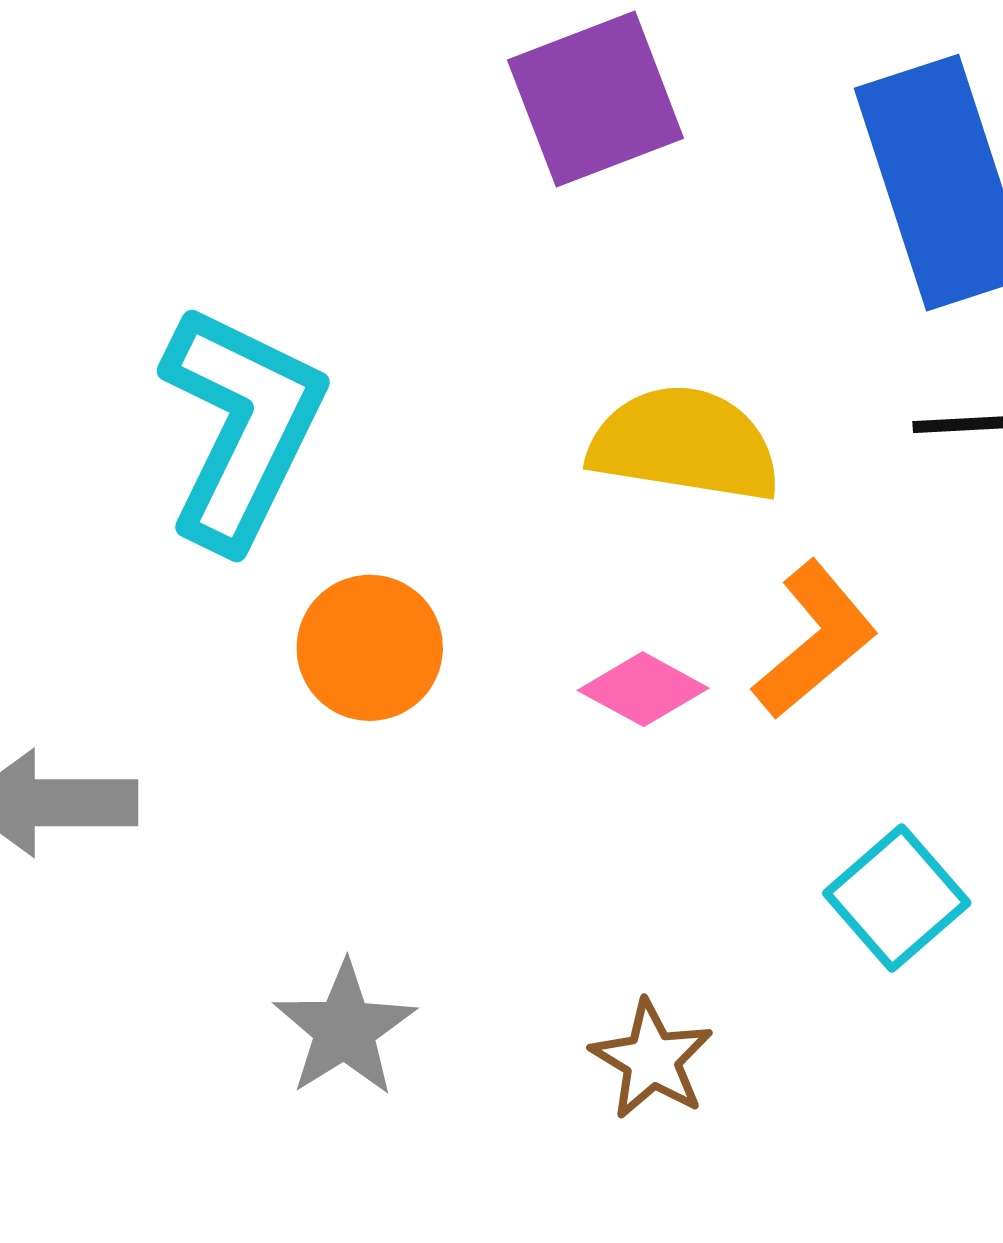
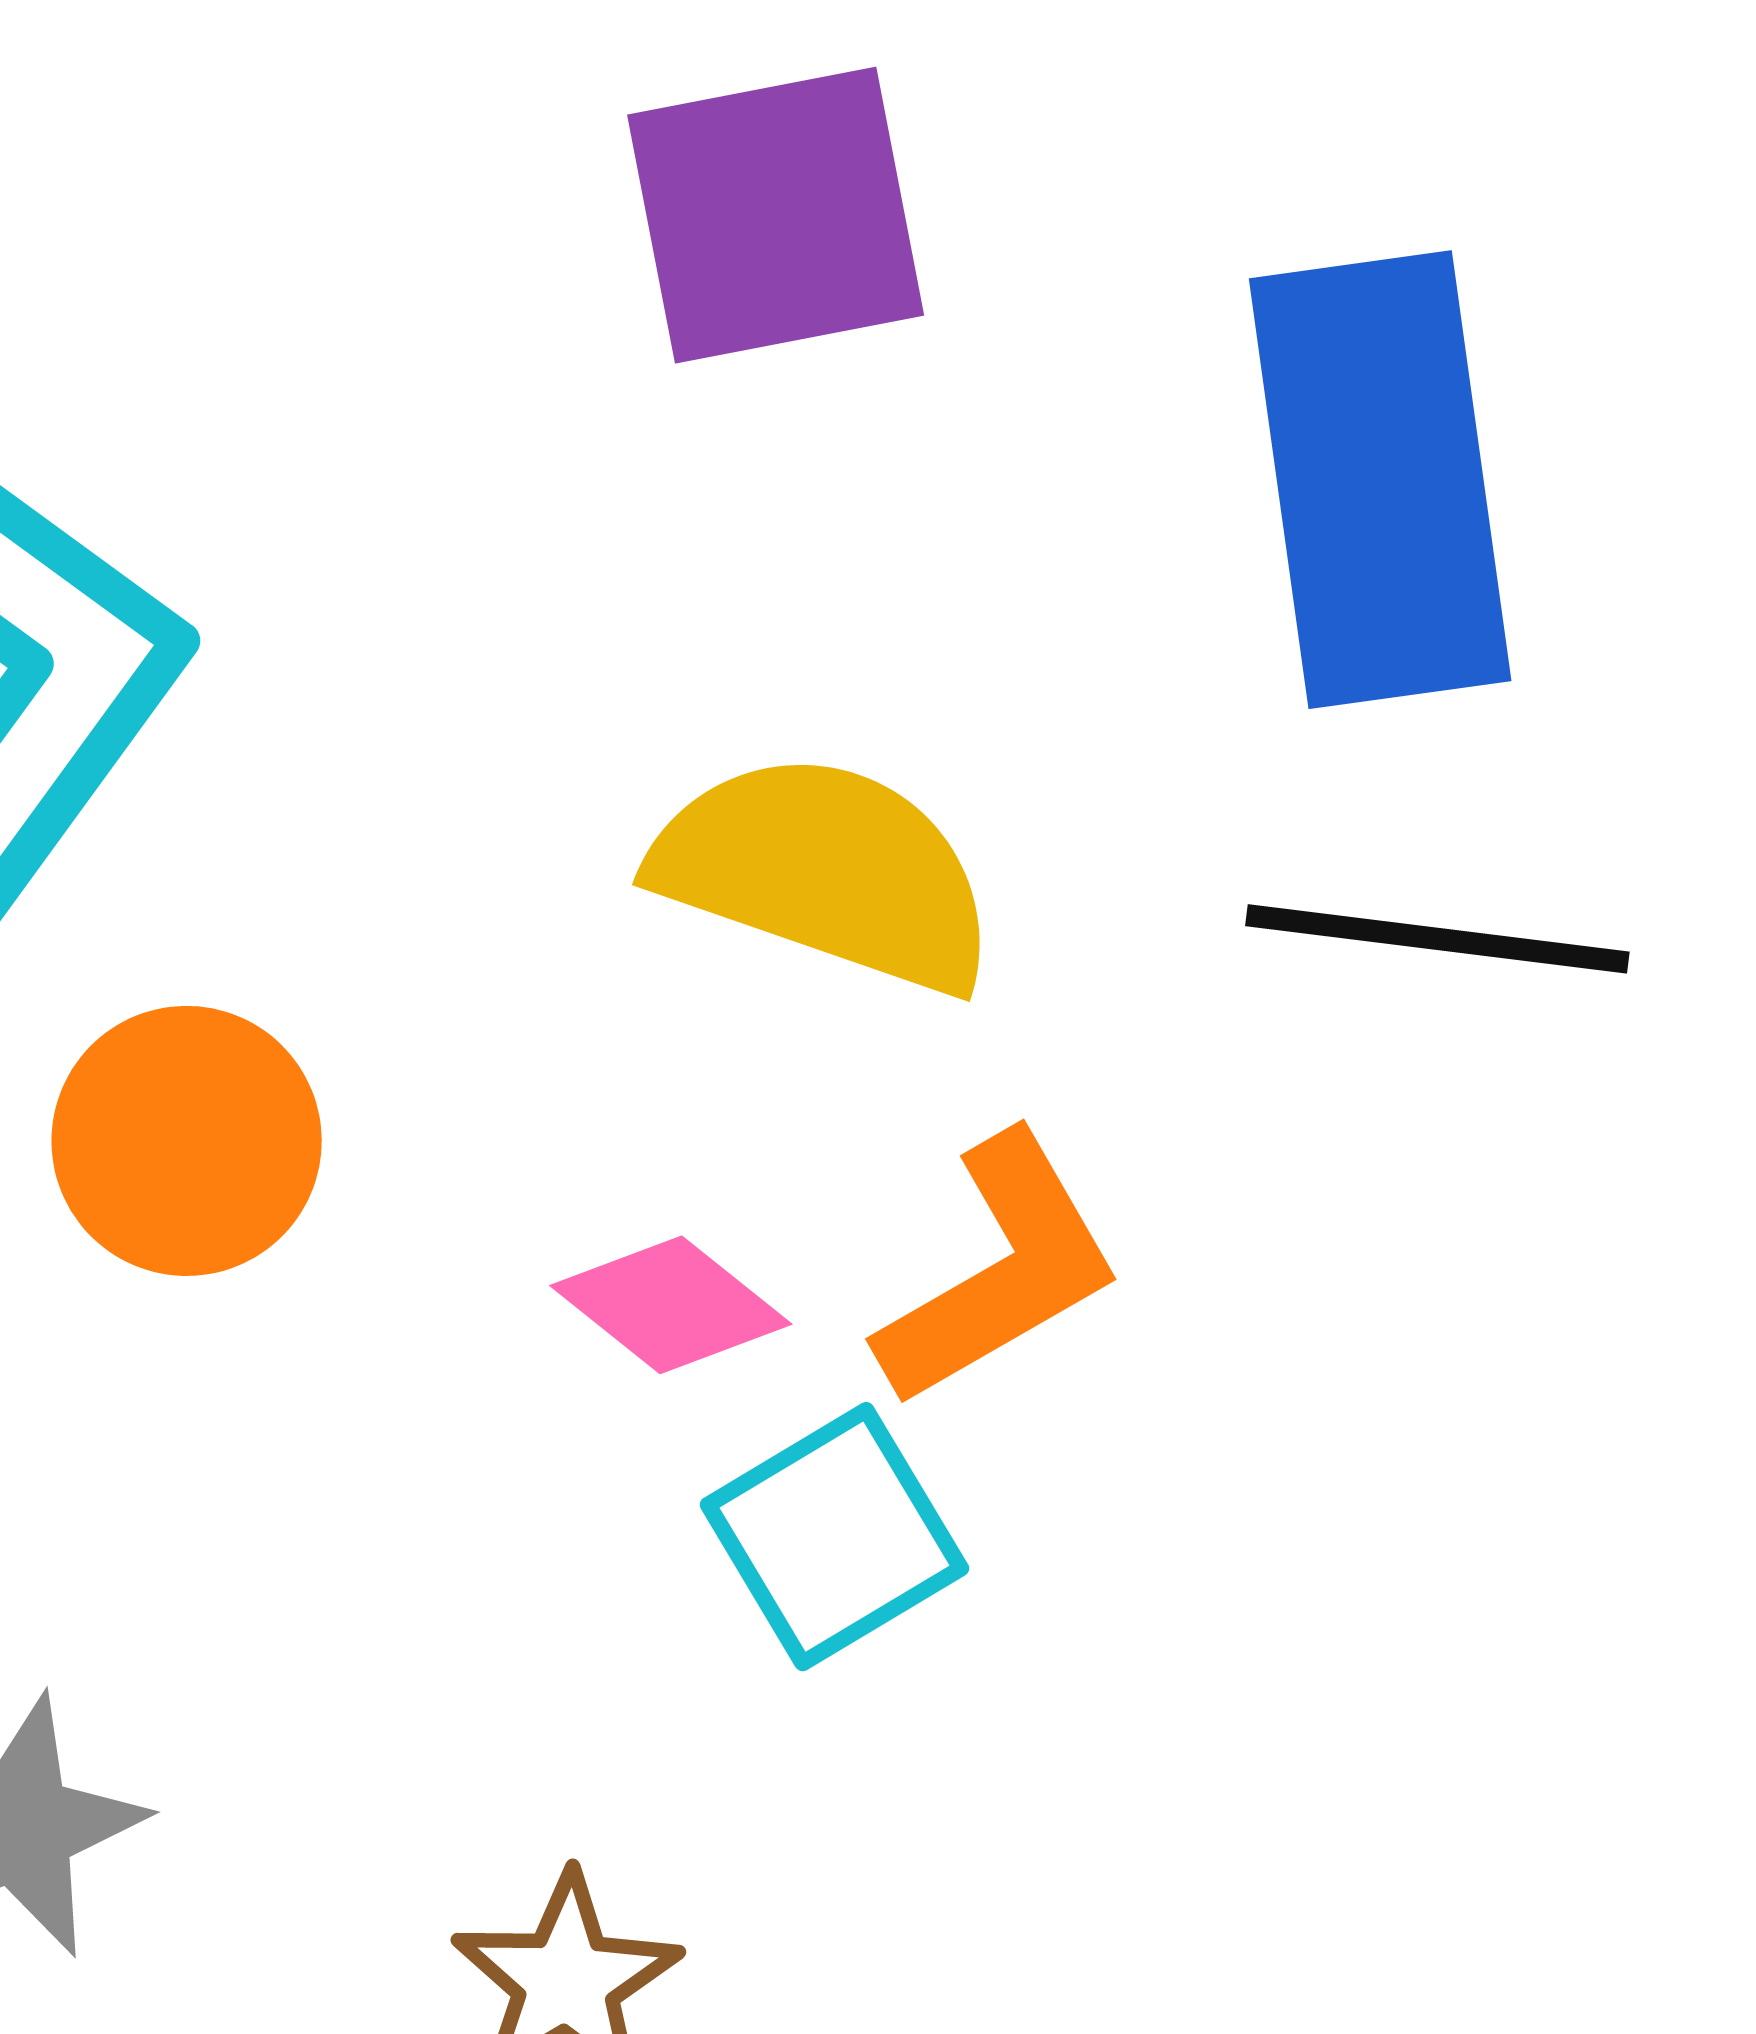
cyan square: (897, 898) -> (834, 1537), moved

